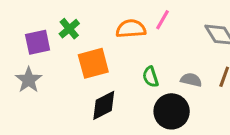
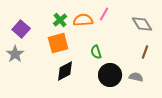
green cross: (69, 29) -> (60, 20), moved
purple square: (38, 42) -> (21, 29), turned -36
gray semicircle: (191, 80) -> (136, 77), moved

